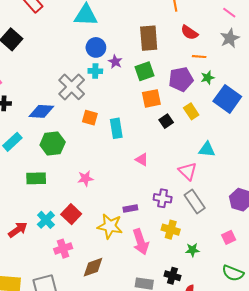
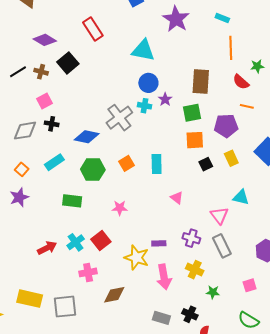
green star: (208, 78) -> (257, 66), moved
orange square: (90, 118) -> (127, 163), moved, turned 35

